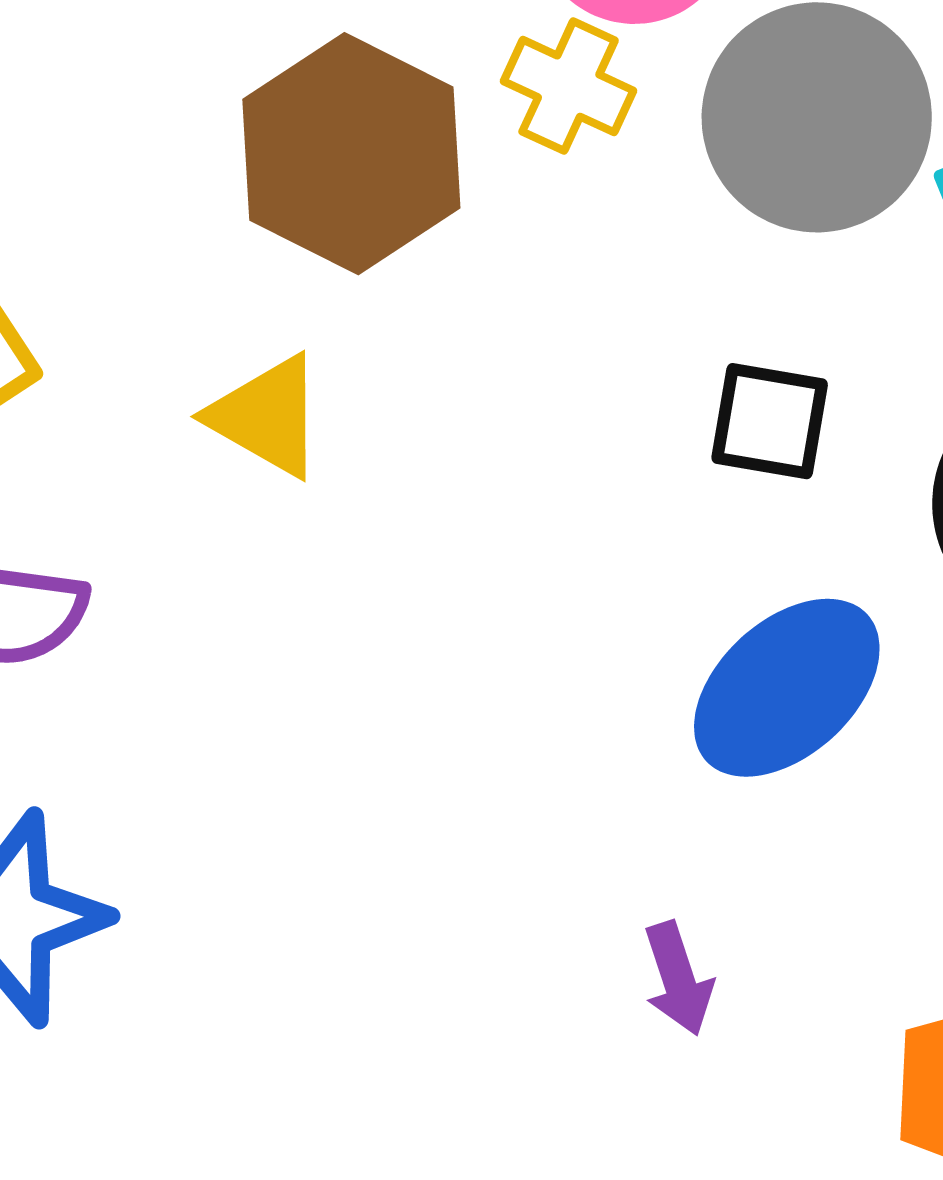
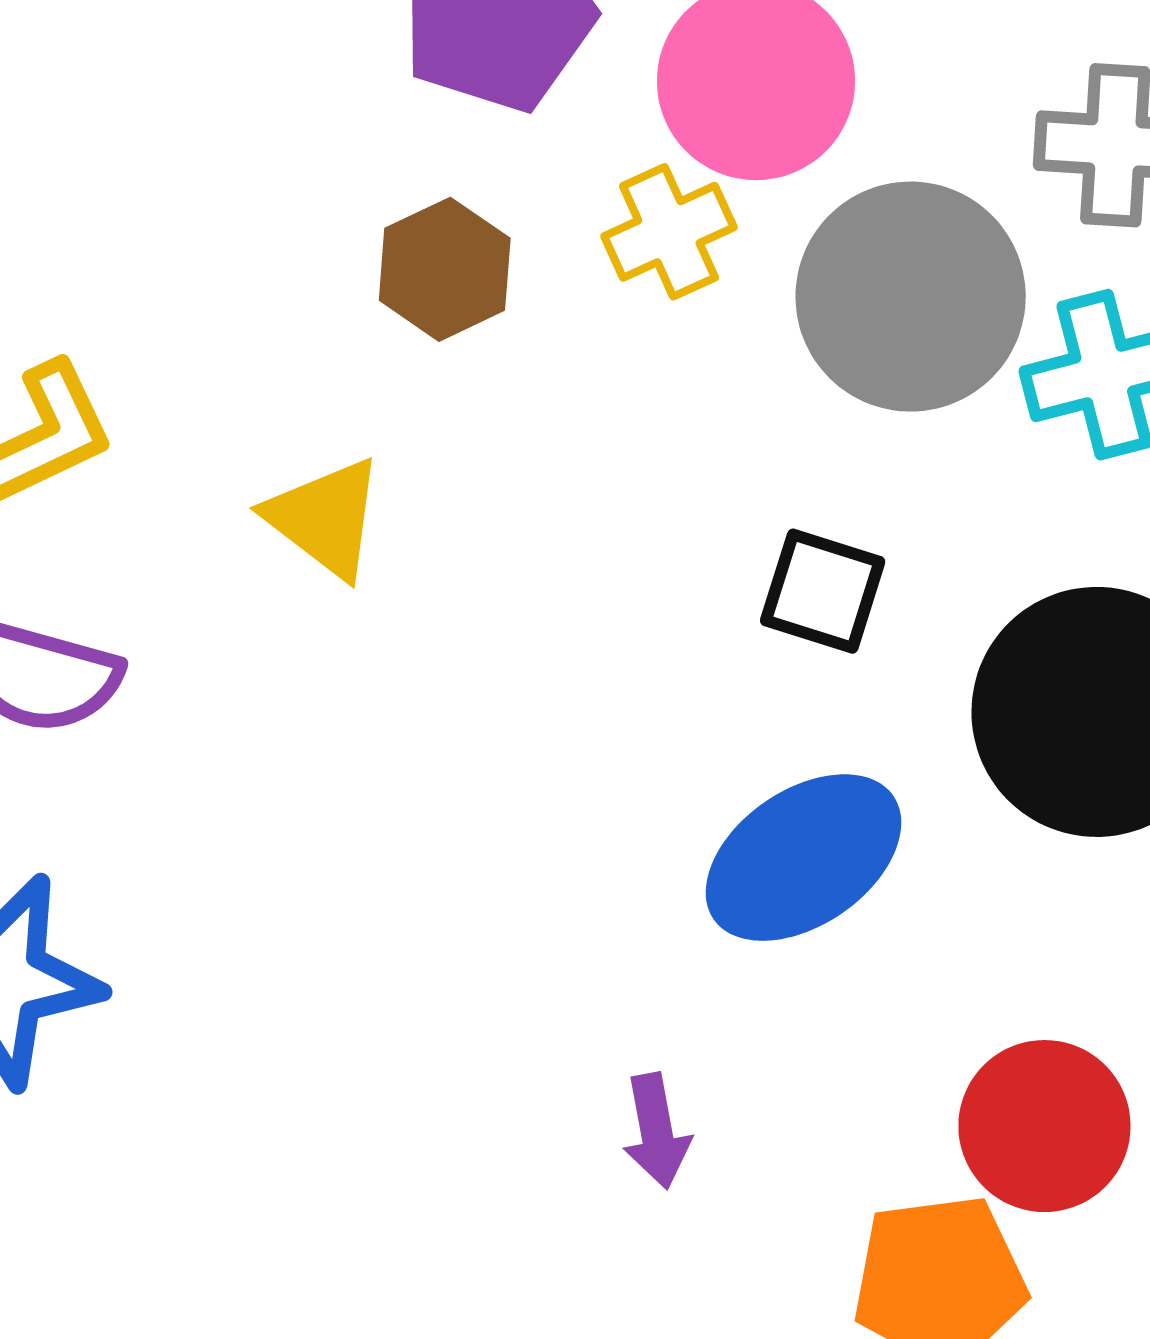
yellow cross: (569, 86) -> (669, 232), turned 33
brown hexagon: (351, 154) -> (445, 269), size x0.6

